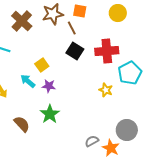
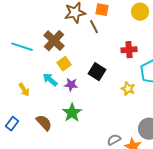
brown cross: (22, 21) -> (54, 41), moved
black square: (75, 51) -> (97, 72), moved
red cross: (107, 51) -> (129, 50), size x0.7

